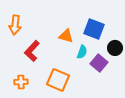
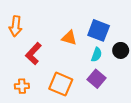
cyan semicircle: (82, 52) -> (96, 55), moved
purple square: (99, 63) -> (96, 79), moved

